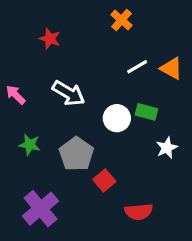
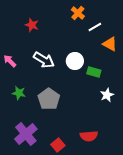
white line: (137, 67) -> (95, 27), moved
white circle: (117, 118) -> (75, 61), moved
red square: (104, 180) -> (58, 145), moved

